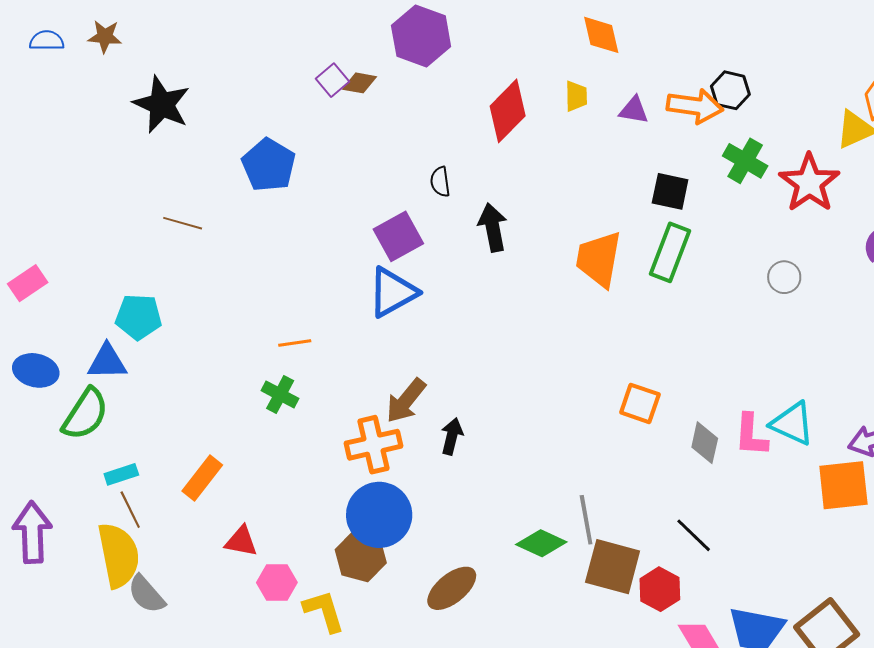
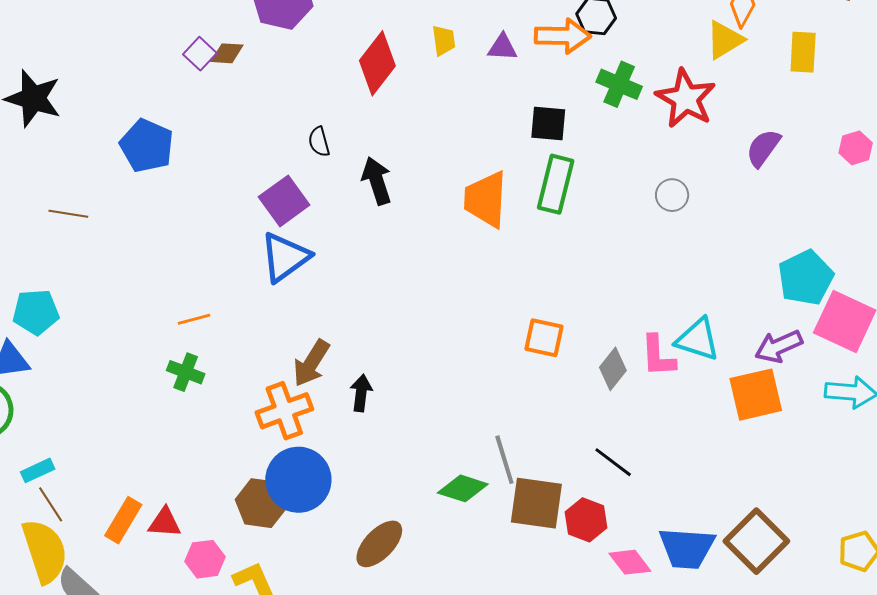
gray diamond: (705, 443) -> (613, 369), turned 33
orange rectangle: (202, 478) -> (123, 520), moved
brown hexagon: (361, 556) -> (261, 503), moved

